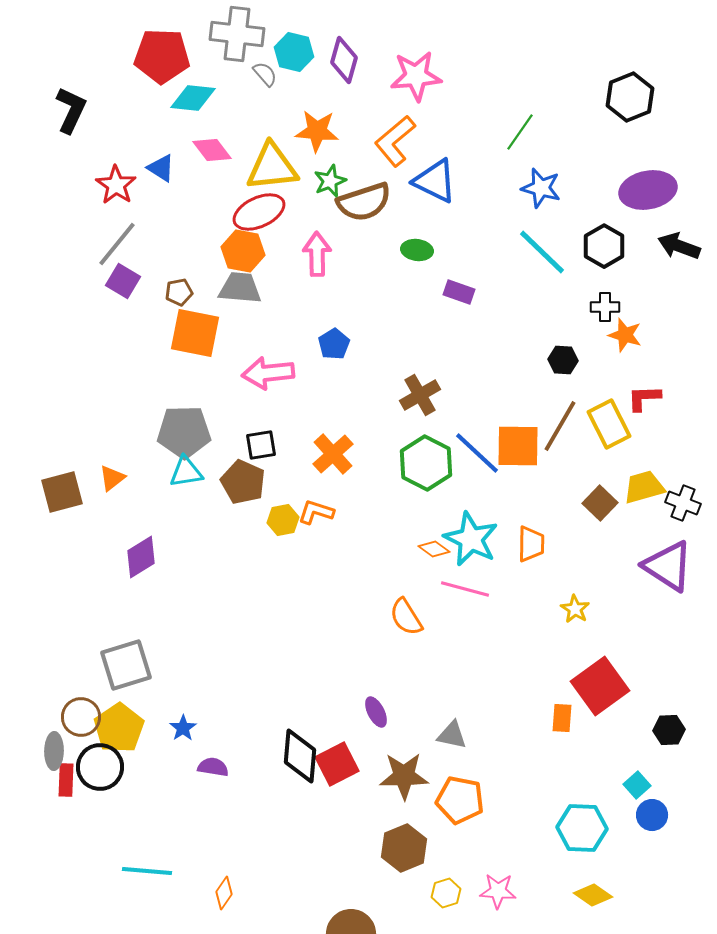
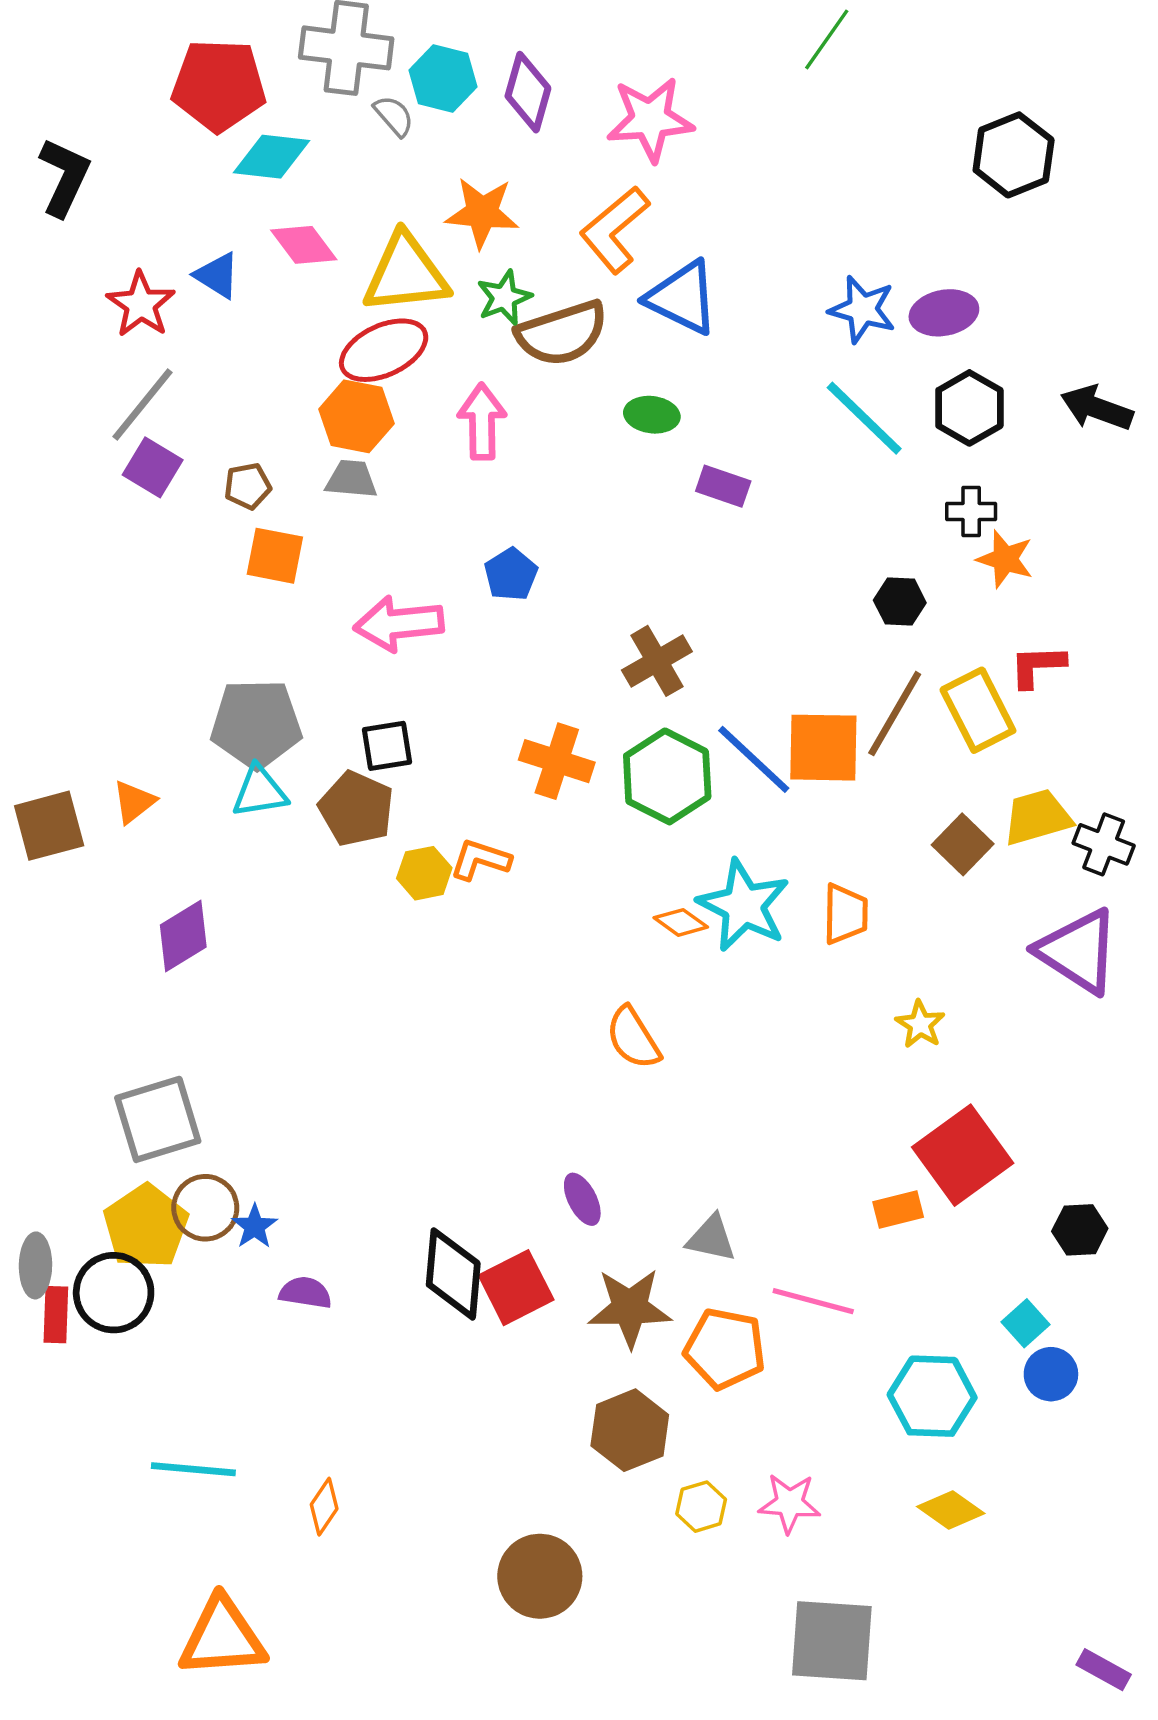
green line: (520, 132) -> (827, 39), moved
purple ellipse: (648, 190) -> (944, 313), moved, size x0.7
gray trapezoid: (240, 288) -> (351, 479), size x0.7
orange square: (195, 333) -> (275, 556), size x0.7
orange cross: (333, 454) -> (557, 761), moved, turned -30
pink line: (465, 589) -> (813, 1301), moved
brown circle: (81, 717) -> (205, 1208), moved
orange rectangle: (562, 718) -> (898, 1209), turned 72

